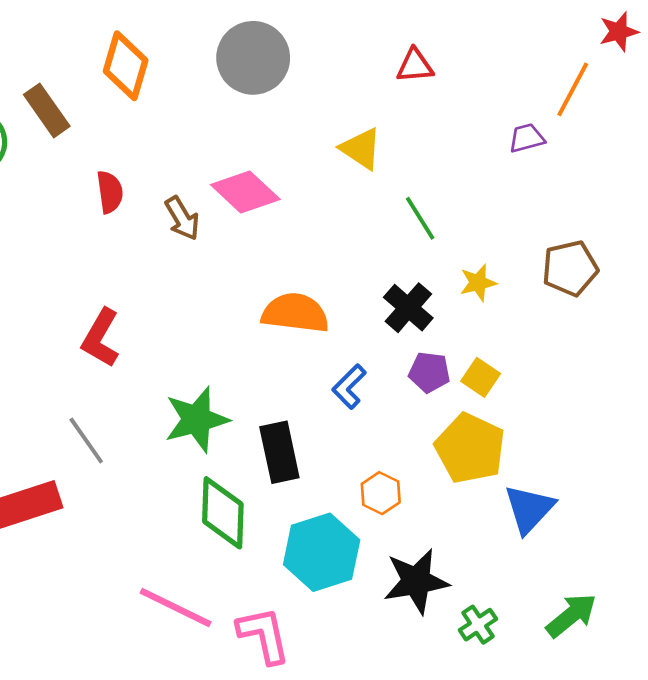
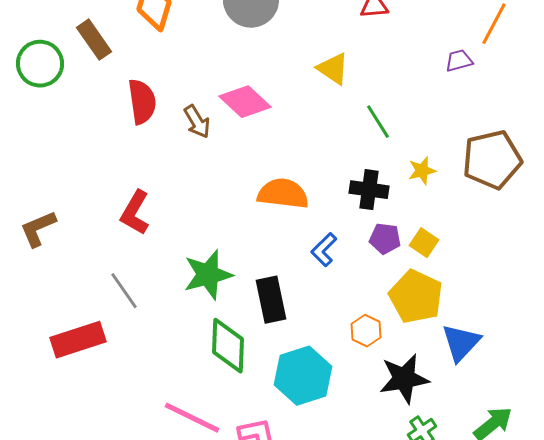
red semicircle: (110, 192) -> (142, 102), size x1.4
brown pentagon: (570, 268) -> (492, 160), size x1.4
black cross: (408, 308) -> (369, 190), turned -33
orange hexagon: (381, 493) -> (366, 331), moved
black star: (416, 581) -> (404, 379), moved

